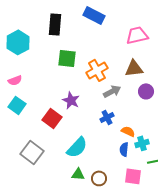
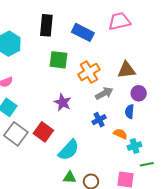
blue rectangle: (94, 15) -> (83, 32), moved
pink trapezoid: (137, 35) -> (119, 21), moved
red square: (52, 118) -> (43, 132), moved
blue semicircle: (124, 149) -> (130, 112), moved
gray square: (32, 152) -> (16, 134), moved

